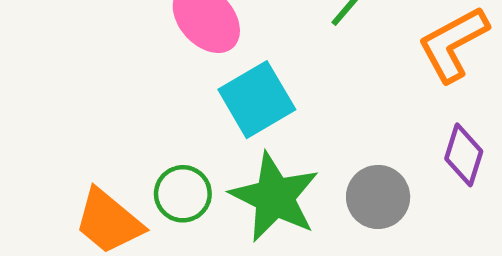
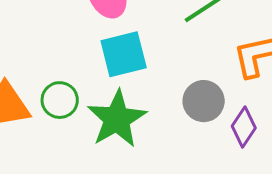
gray circle: (378, 197) -> (204, 101), moved

